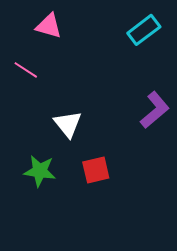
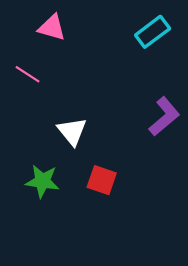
red square: (96, 170) -> (102, 180), turned 32

